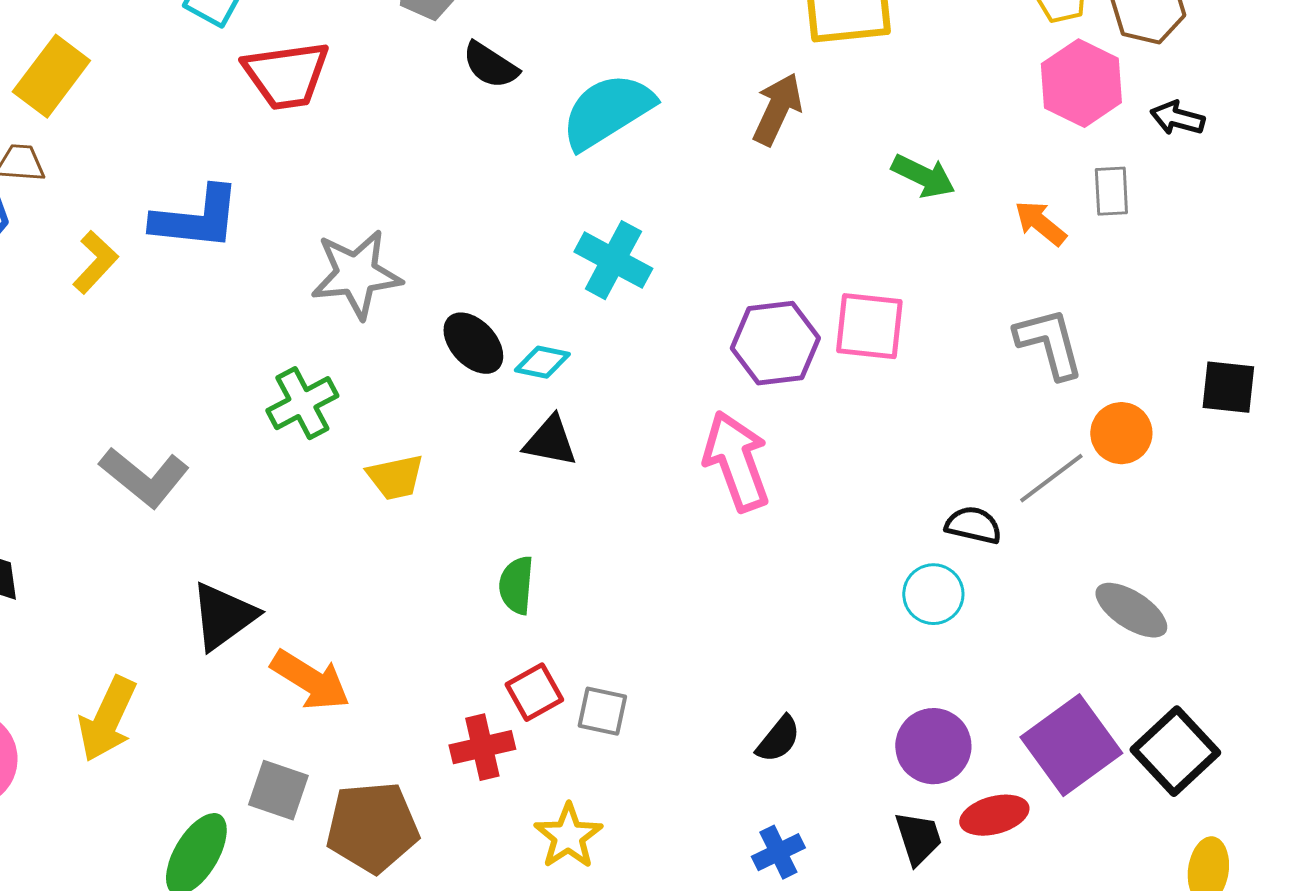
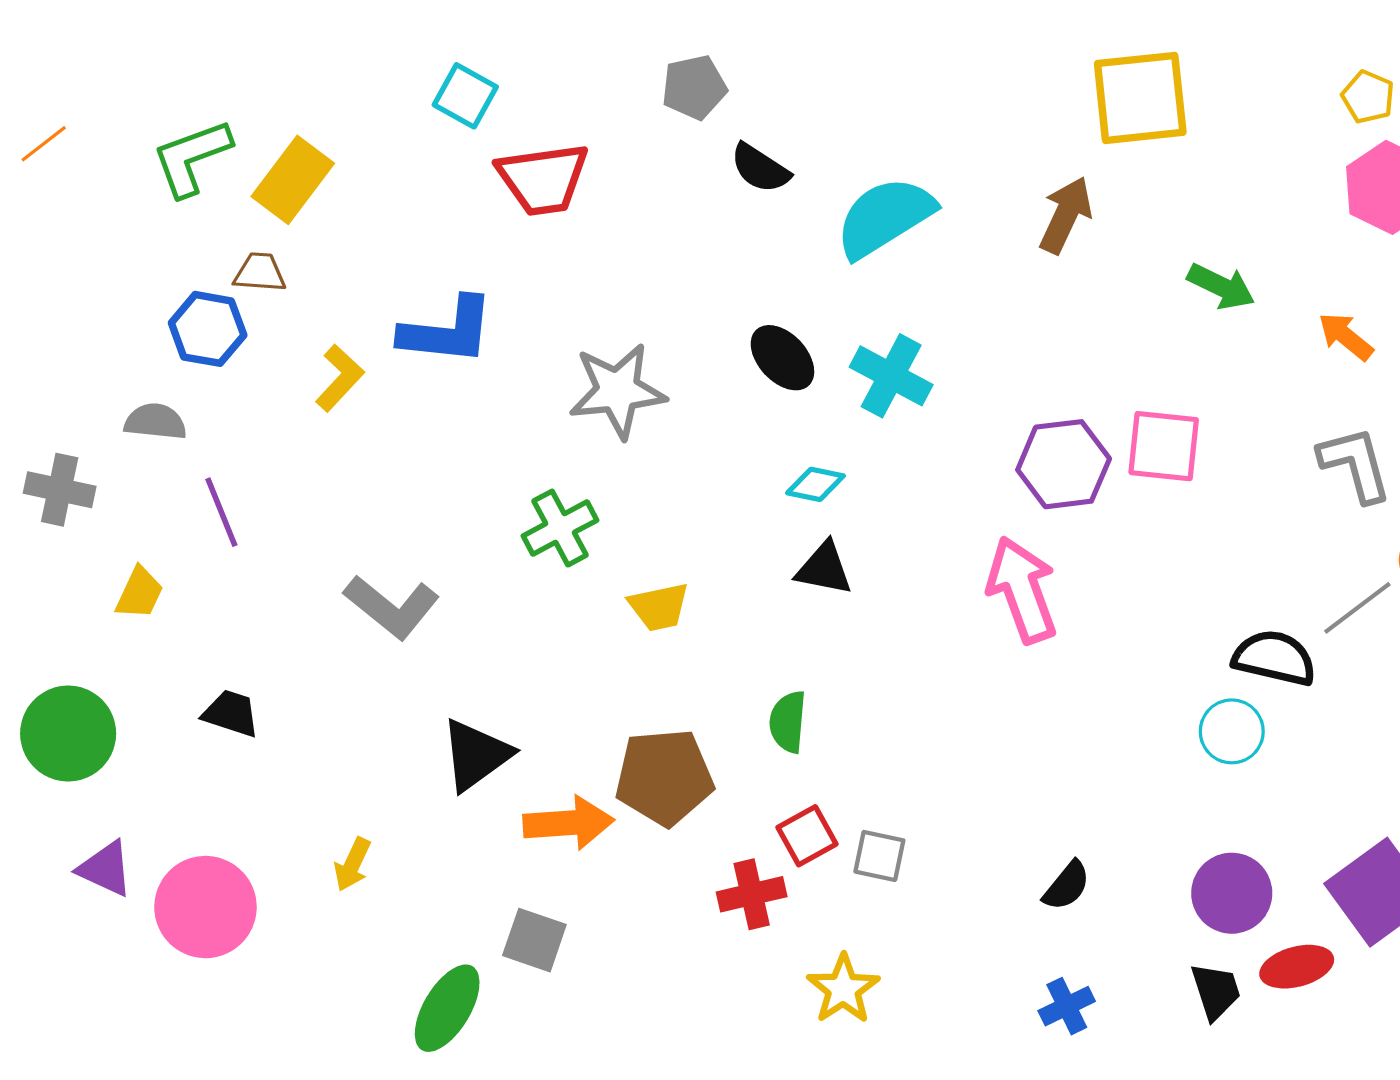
black ellipse: (473, 343) -> (782, 358), moved
black semicircle: (973, 525) -> (1274, 658), size x1.4
orange arrow: (310, 680) -> (569, 823), turned -36
yellow arrow: (107, 719) -> (352, 864), size x0.6
brown pentagon: (372, 827) -> (664, 777), moved

